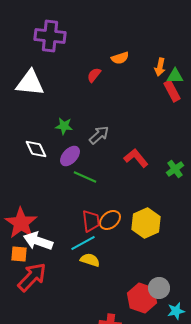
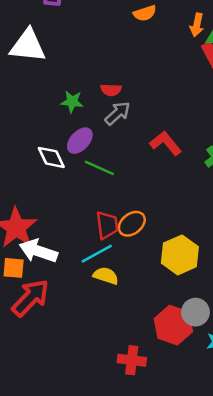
red semicircle: (94, 75) -> (111, 90), moved, turned -126
white diamond: (36, 149) -> (51, 157), moved
yellow hexagon: (146, 223) -> (180, 255), moved

